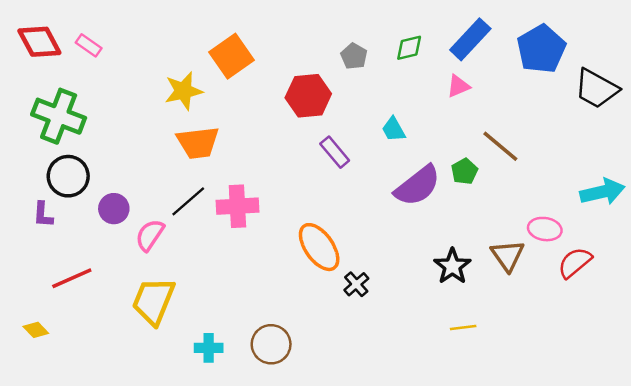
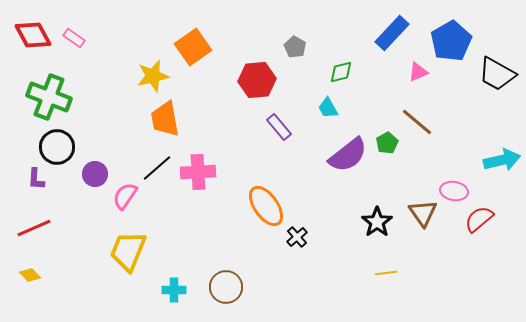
green diamond: (409, 48) -> (341, 72), moved
pink triangle: (458, 86) -> (418, 72), moved
orange trapezoid: (198, 143) -> (165, 119), turned 87
red line: (72, 278) -> (34, 228), moved

